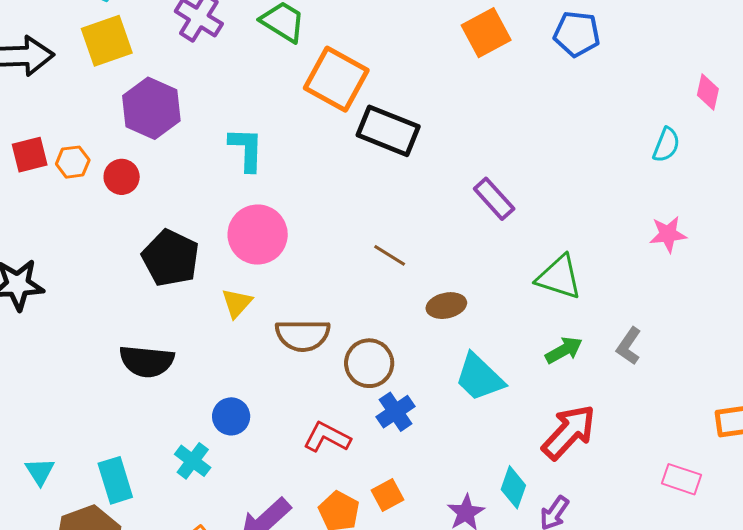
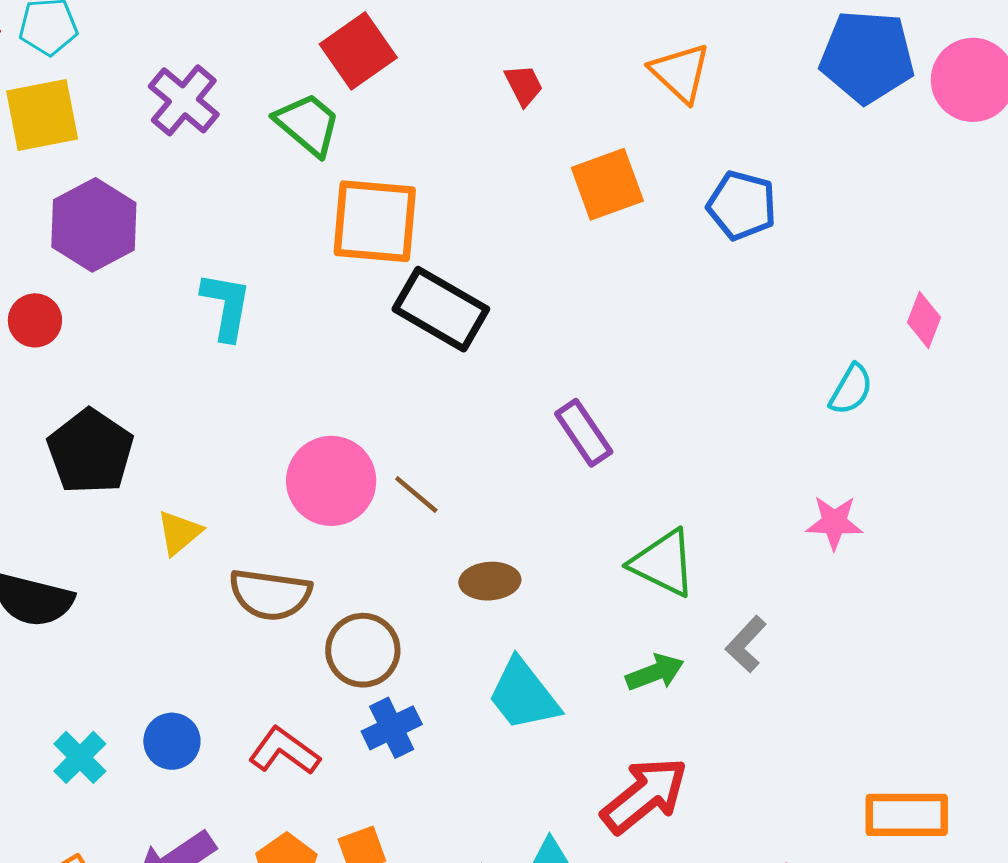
orange square: (336, 79) -> (375, 221), turned -32
pink circle: (258, 235) -> (331, 481), moved
gray L-shape: (629, 346) -> (746, 644), moved
blue circle: (231, 416) -> (172, 741), moved

